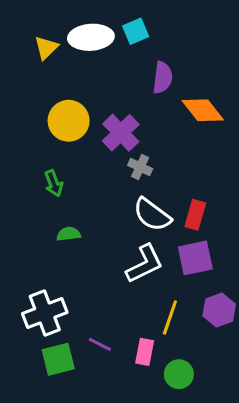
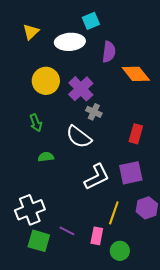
white ellipse: (91, 37) -> (70, 42), moved
white semicircle: (152, 215) -> (79, 137), moved
red rectangle: (195, 215) -> (136, 134), moved
green square: (58, 359) -> (39, 241), turned 30

